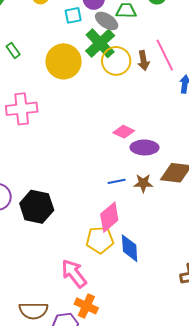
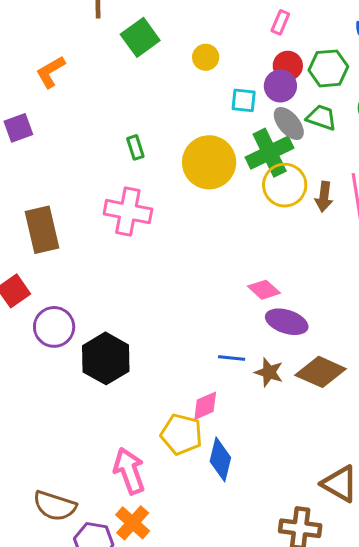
green rectangle: (13, 50) -> (135, 147), moved
pink diamond: (109, 217) -> (205, 406), size x0.7

